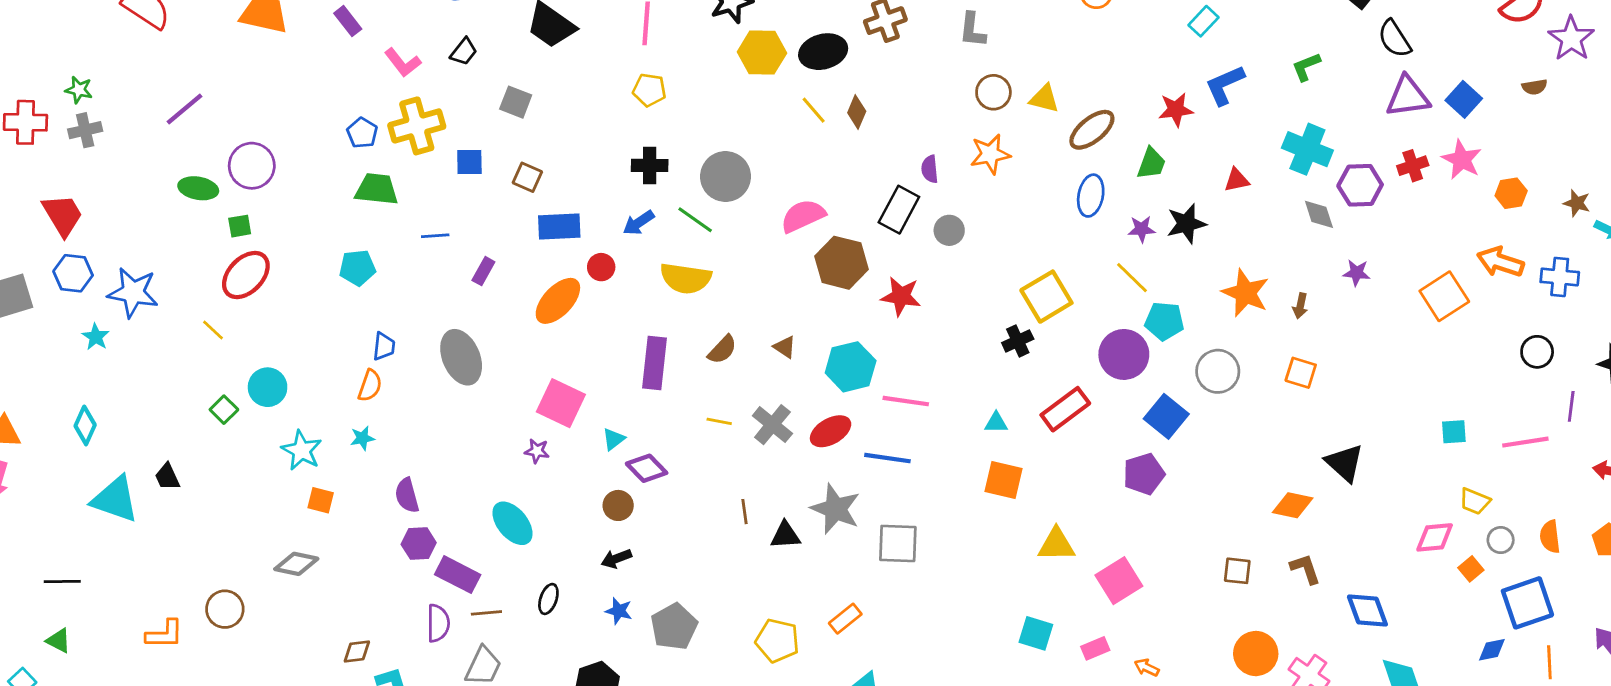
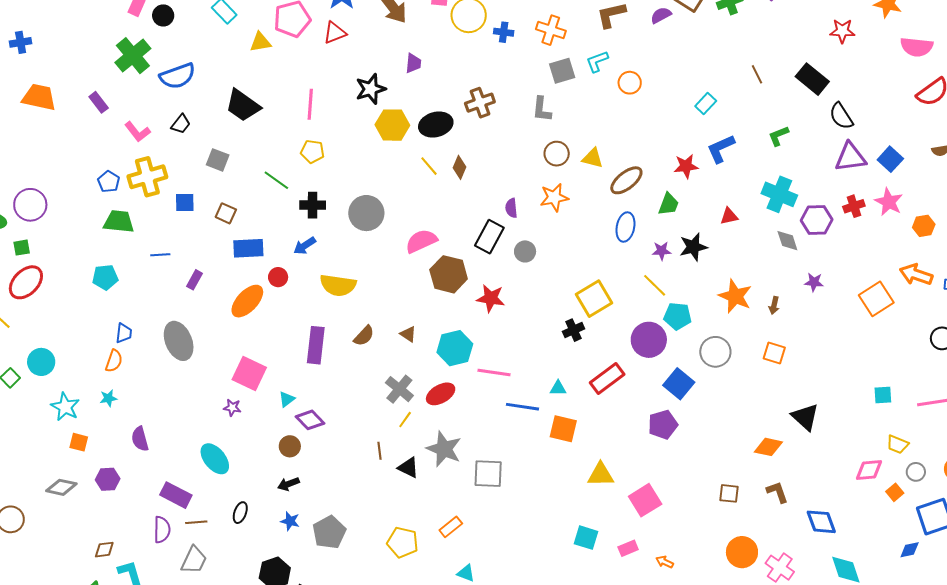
green line: (695, 220) -> (276, 180), moved
yellow line: (719, 421) -> (405, 420), moved, turned -66
blue line: (887, 458) -> (522, 407), moved
black triangle: (785, 535) -> (408, 468), turned 30
purple hexagon: (419, 543) -> (108, 479), moved

